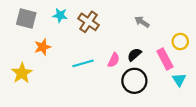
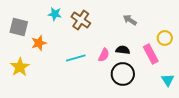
gray square: (26, 19) -> (19, 27), moved
black semicircle: (134, 55) -> (123, 50), turned 48
cyan triangle: (179, 80) -> (168, 80), moved

